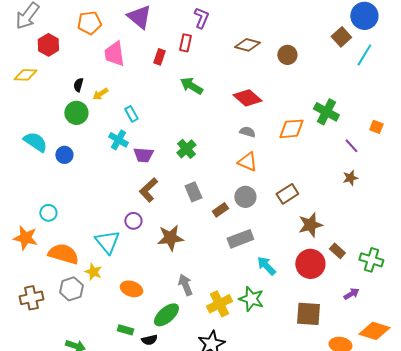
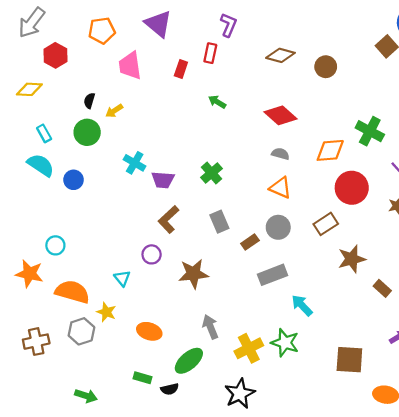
green arrow: (191, 86) -> (217, 102), size x0.7
cyan rectangle: (131, 114) -> (44, 133), moved
cyan triangle: (107, 242) -> (122, 278), size x0.6
red circle: (310, 264) -> (352, 188), moved

